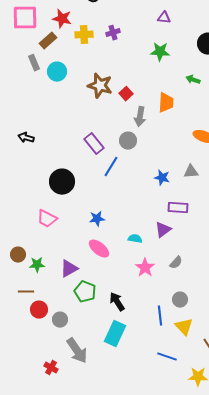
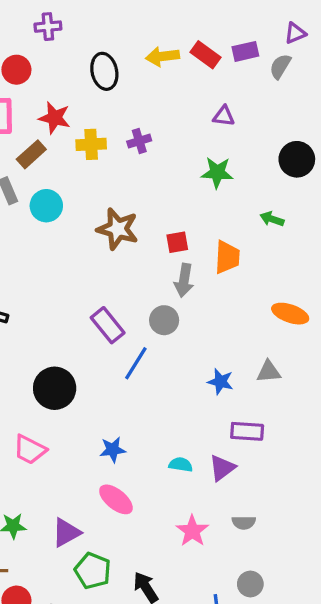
red square: (126, 94) -> (177, 242), moved, turned 32
cyan semicircle: (135, 239) -> (181, 465), moved
gray semicircle: (176, 263) -> (244, 523), turned 48

